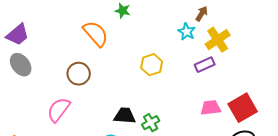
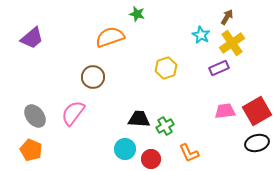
brown arrow: (202, 14) -> (227, 17), moved
orange semicircle: (96, 34) -> (110, 37), turned -68
gray ellipse: (21, 65) -> (35, 116), moved

